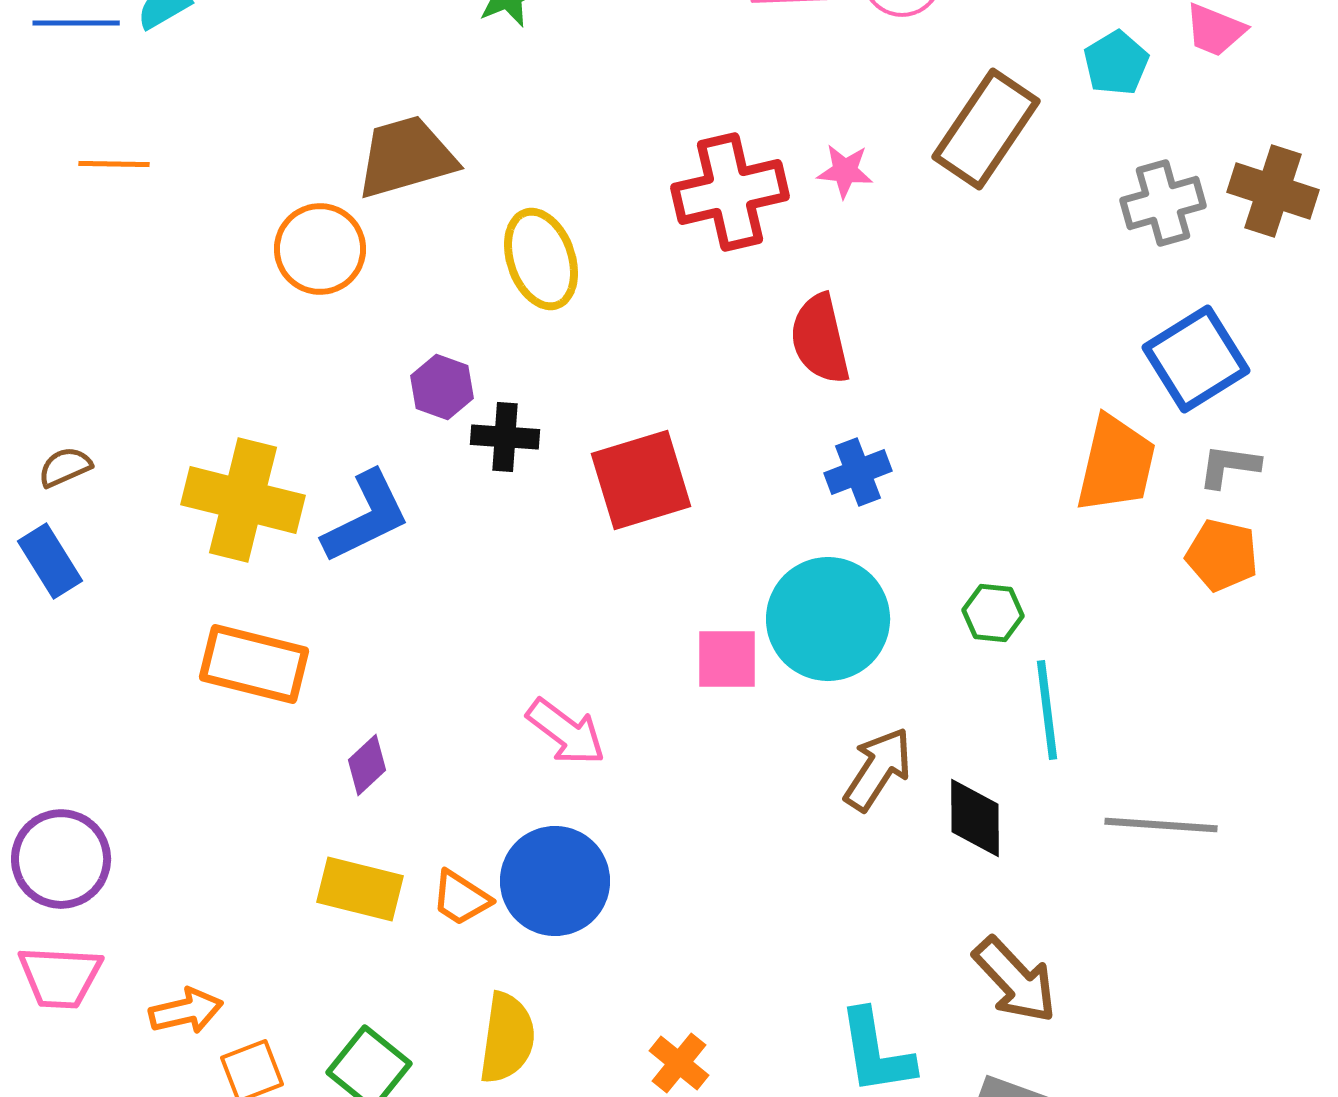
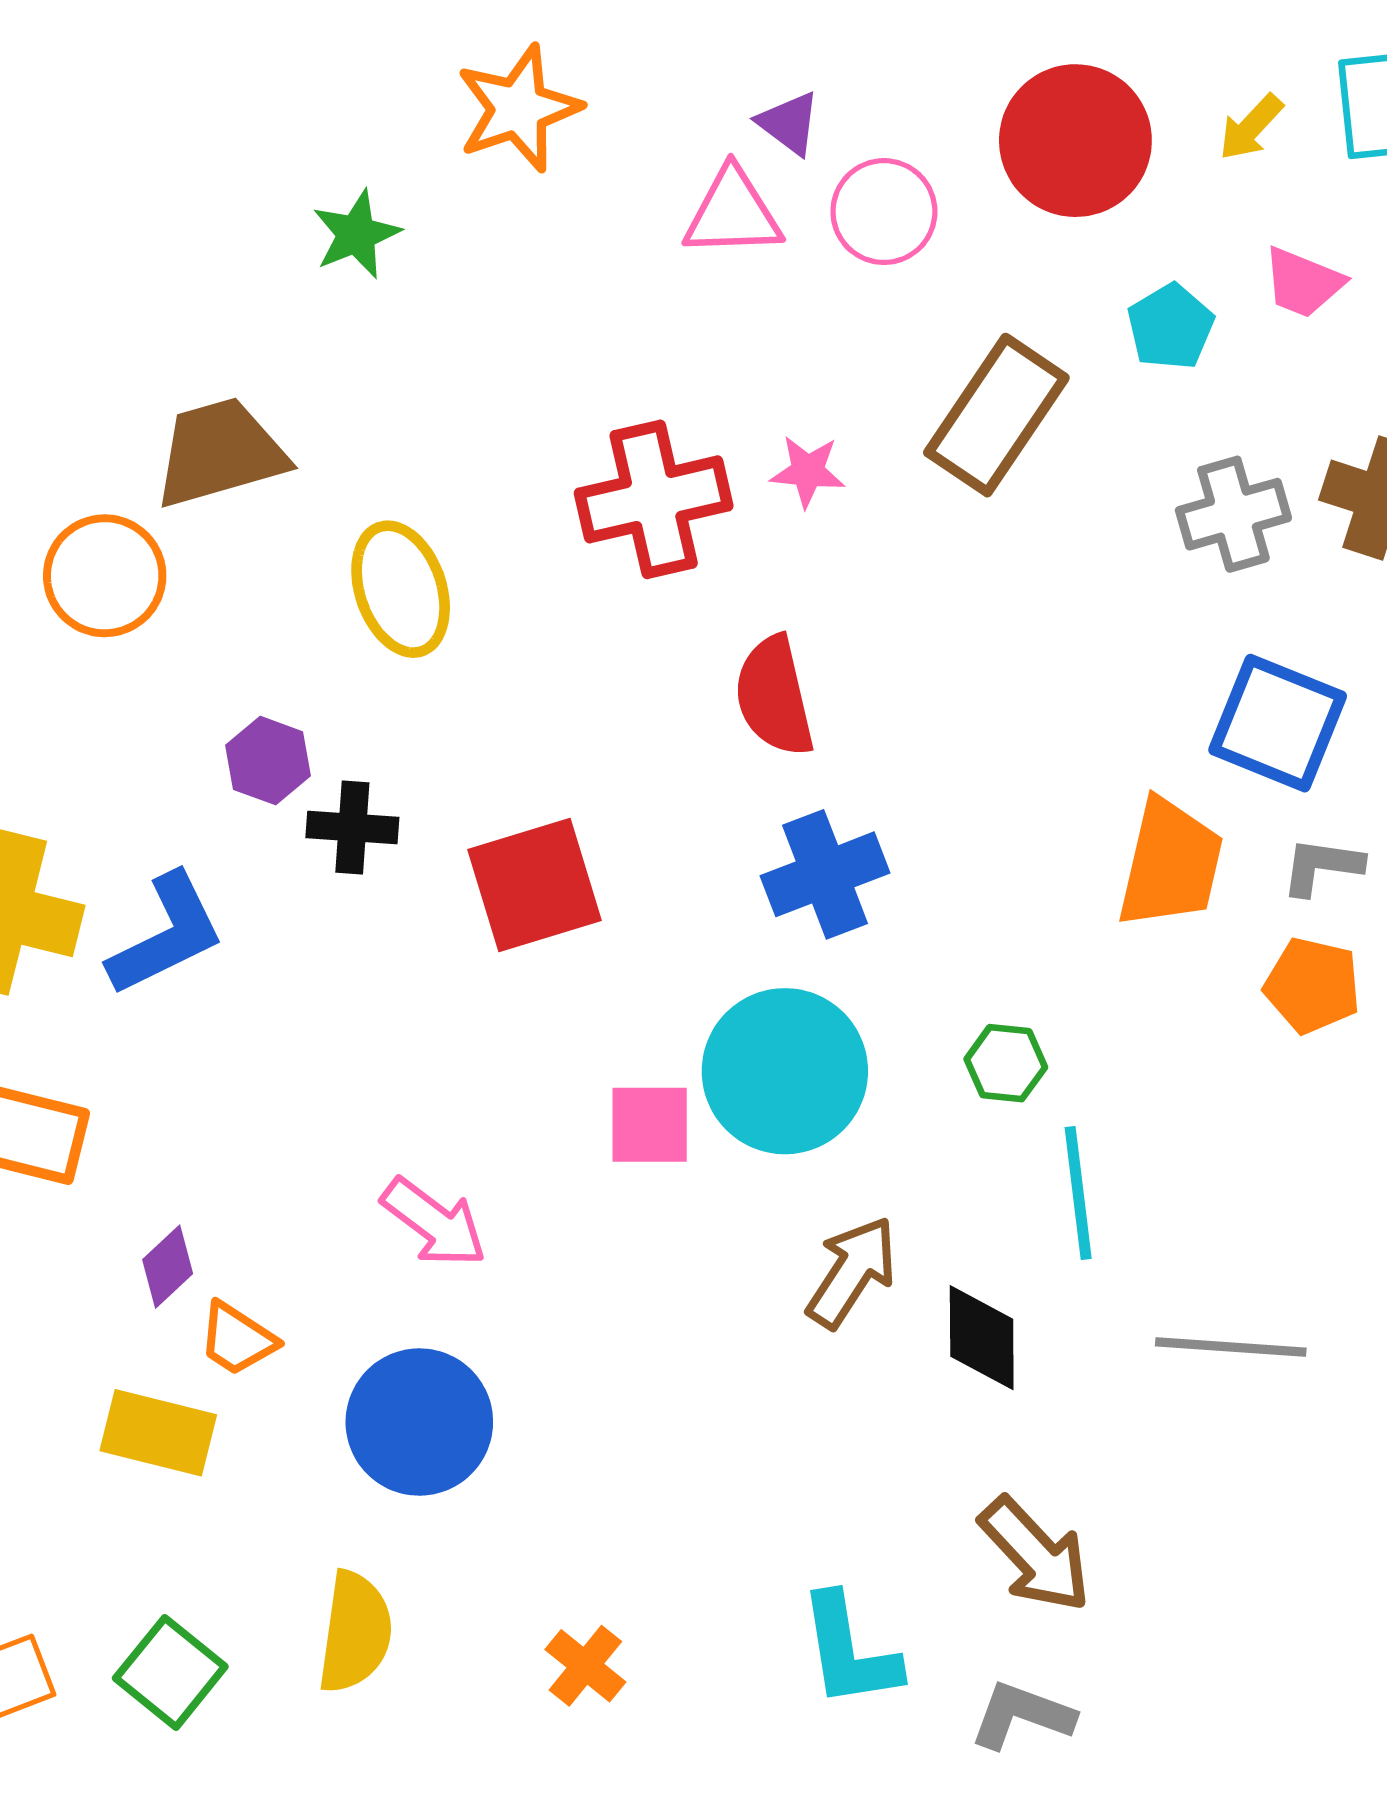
blue square: (1196, 359) -> (1278, 723), turned -36
blue cross: (858, 472) -> (825, 874), size x1.4
orange trapezoid: (461, 898) -> (237, 1339), moved

